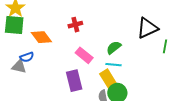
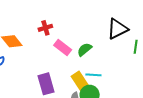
pink rectangle: (84, 55) -> (63, 48), moved
cyan line: (113, 65) -> (93, 75), moved

